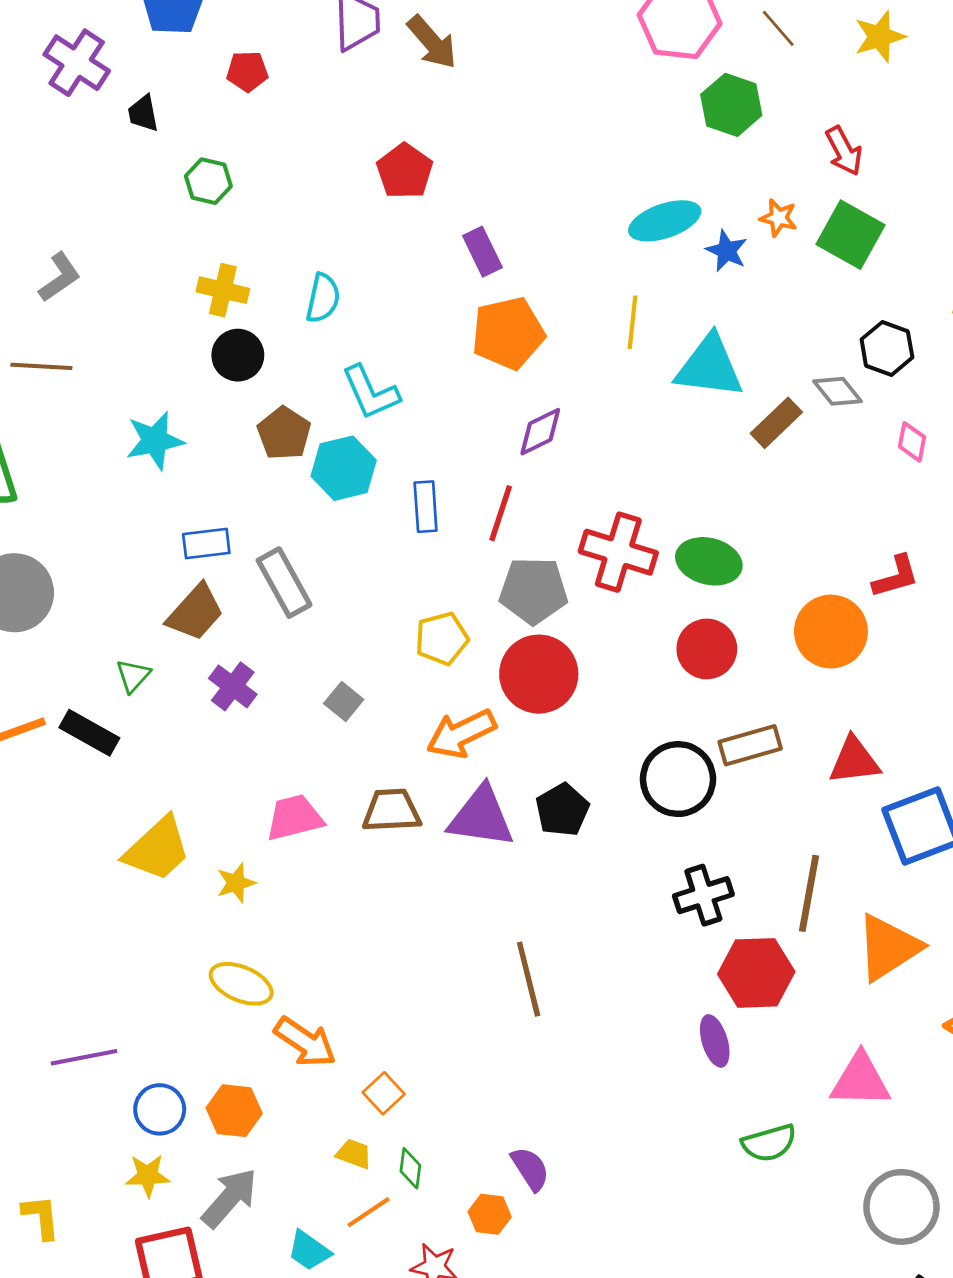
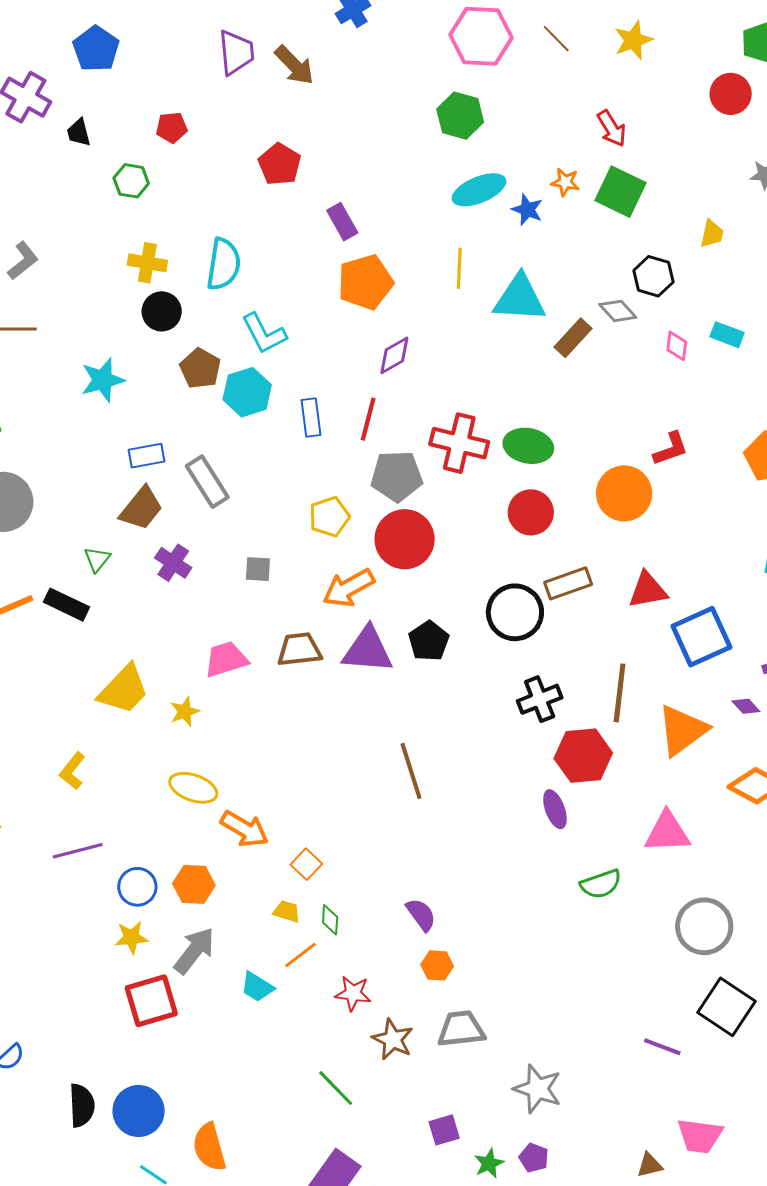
red pentagon: (247, 71) -> (172, 128), moved
green hexagon: (731, 105) -> (460, 116), moved
cyan semicircle: (323, 298) -> (224, 264), size x1.4
gray square: (344, 701) -> (258, 569), turned -32
orange hexagon: (490, 1214) -> (437, 965), moved
yellow L-shape: (41, 1217) -> (72, 771), moved, turned -132

